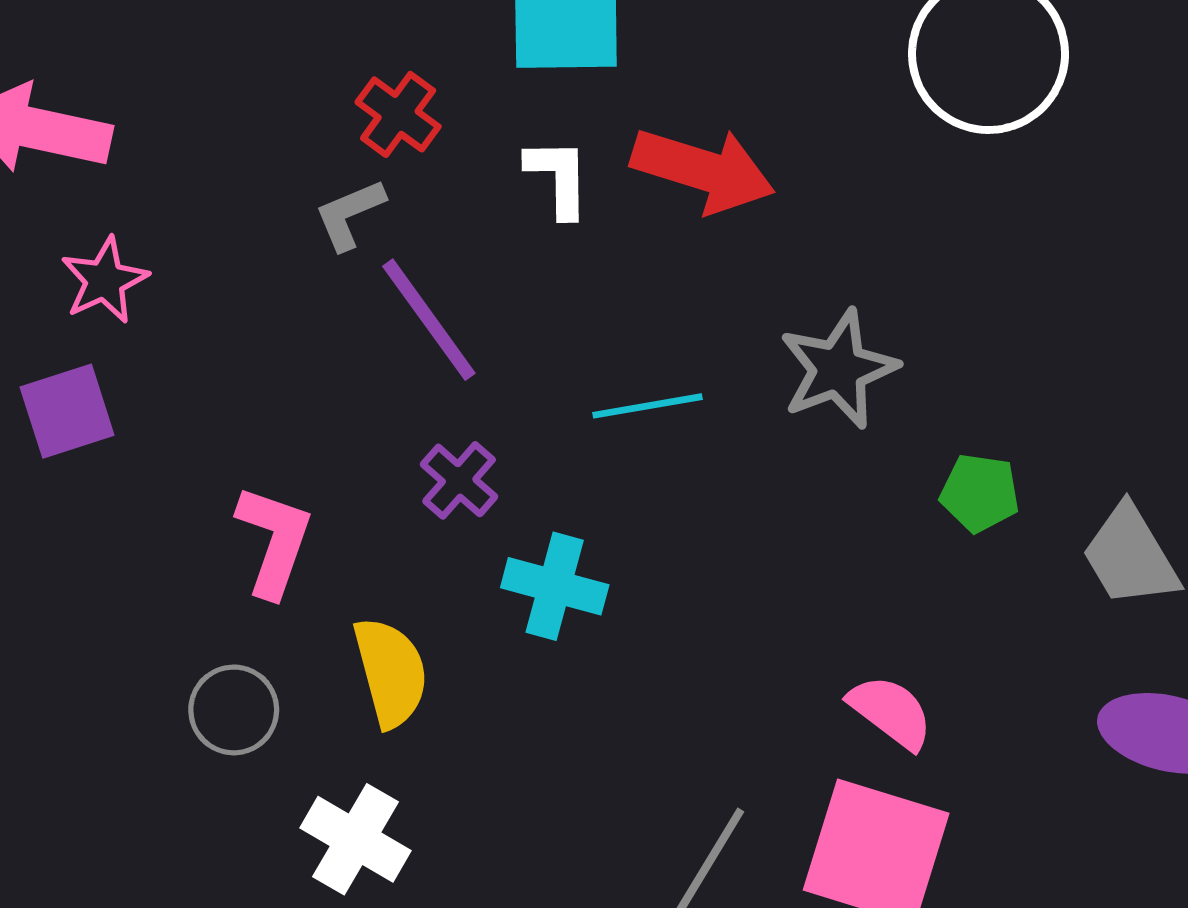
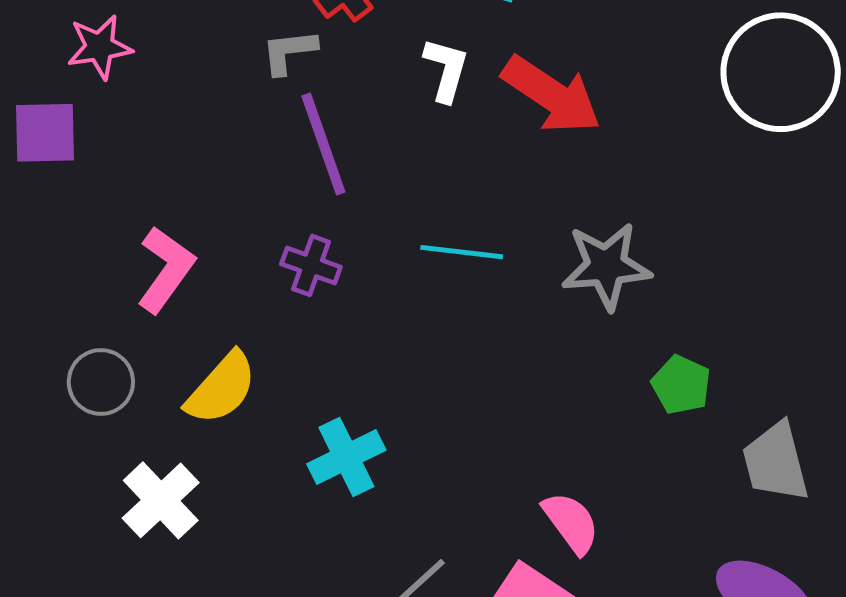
purple cross: (459, 480) -> (311, 265), turned -38
cyan cross: (555, 586) -> (346, 457), moved, turned 32
yellow semicircle: (391, 672) -> (221, 388), turned 40

